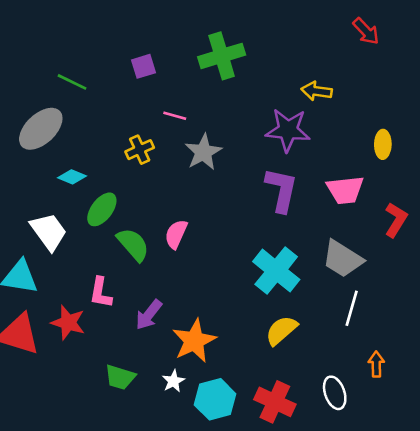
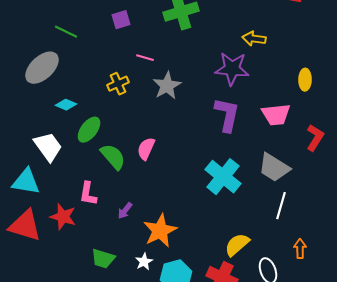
purple arrow: (149, 315) -> (125, 211), size x0.7
yellow semicircle: (281, 330) -> (237, 245), moved

